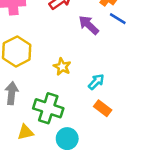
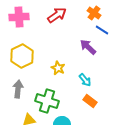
purple arrow: (89, 25) -> (88, 47), moved
cyan arrow: (96, 82) -> (85, 80), turned 96

